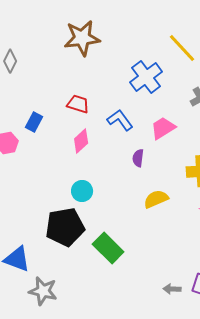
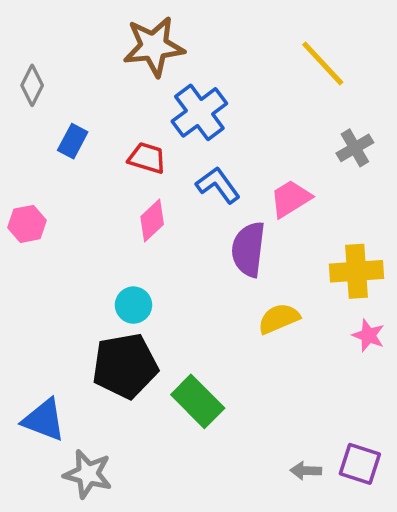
blue cross: (146, 77) -> (199, 112), moved
blue rectangle: (34, 122) -> (73, 141), moved
purple semicircle: (138, 158) -> (248, 249), size x1.8
cyan circle: (82, 191) -> (133, 305), moved

